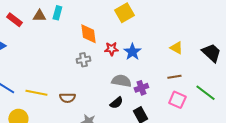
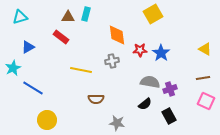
red rectangle: (14, 20) -> (61, 37), moved
yellow line: (36, 93) -> (81, 70), moved

